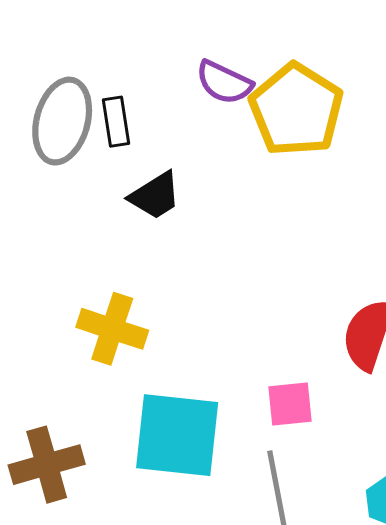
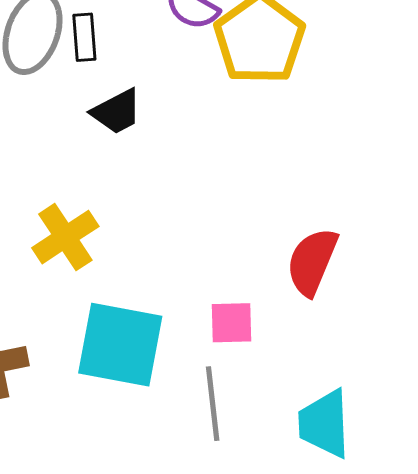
yellow cross: (112, 329) -> (65, 237), turned 34

